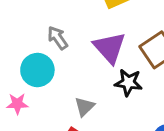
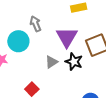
gray triangle: (84, 107) -> (51, 62), moved

